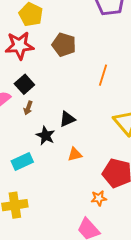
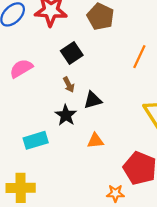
black square: (24, 84) -> (72, 53), moved
brown arrow: (28, 108) -> (69, 85), moved, turned -56

